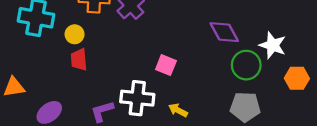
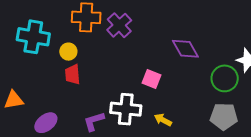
purple diamond: (224, 32) -> (185, 49), moved

